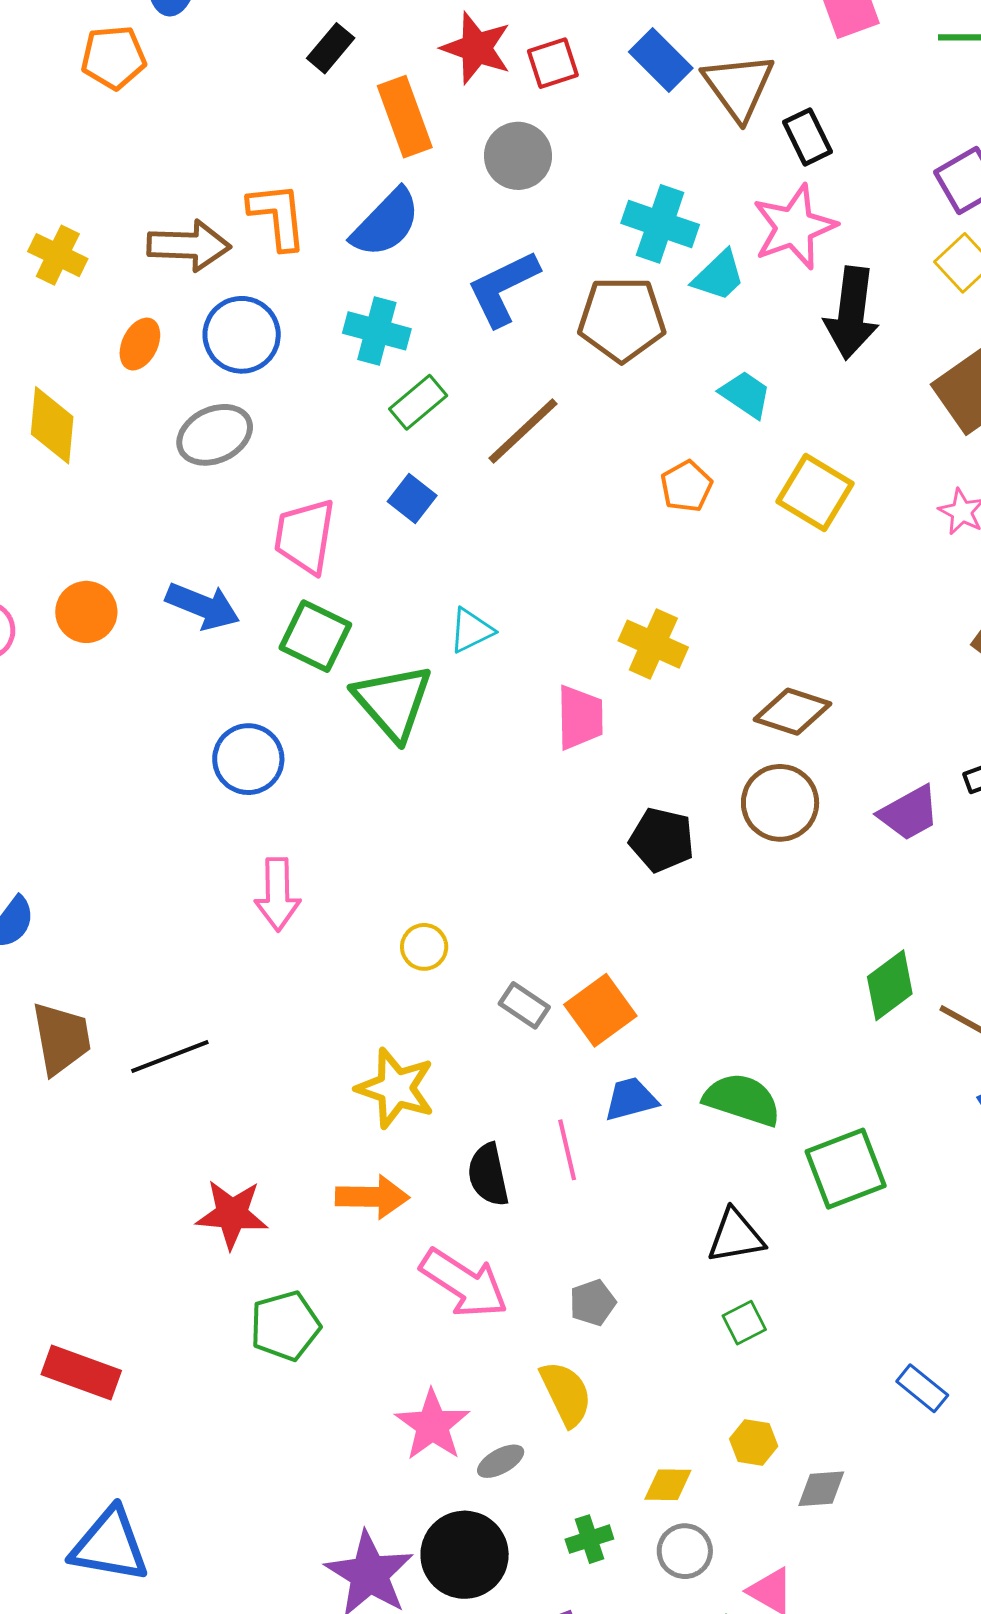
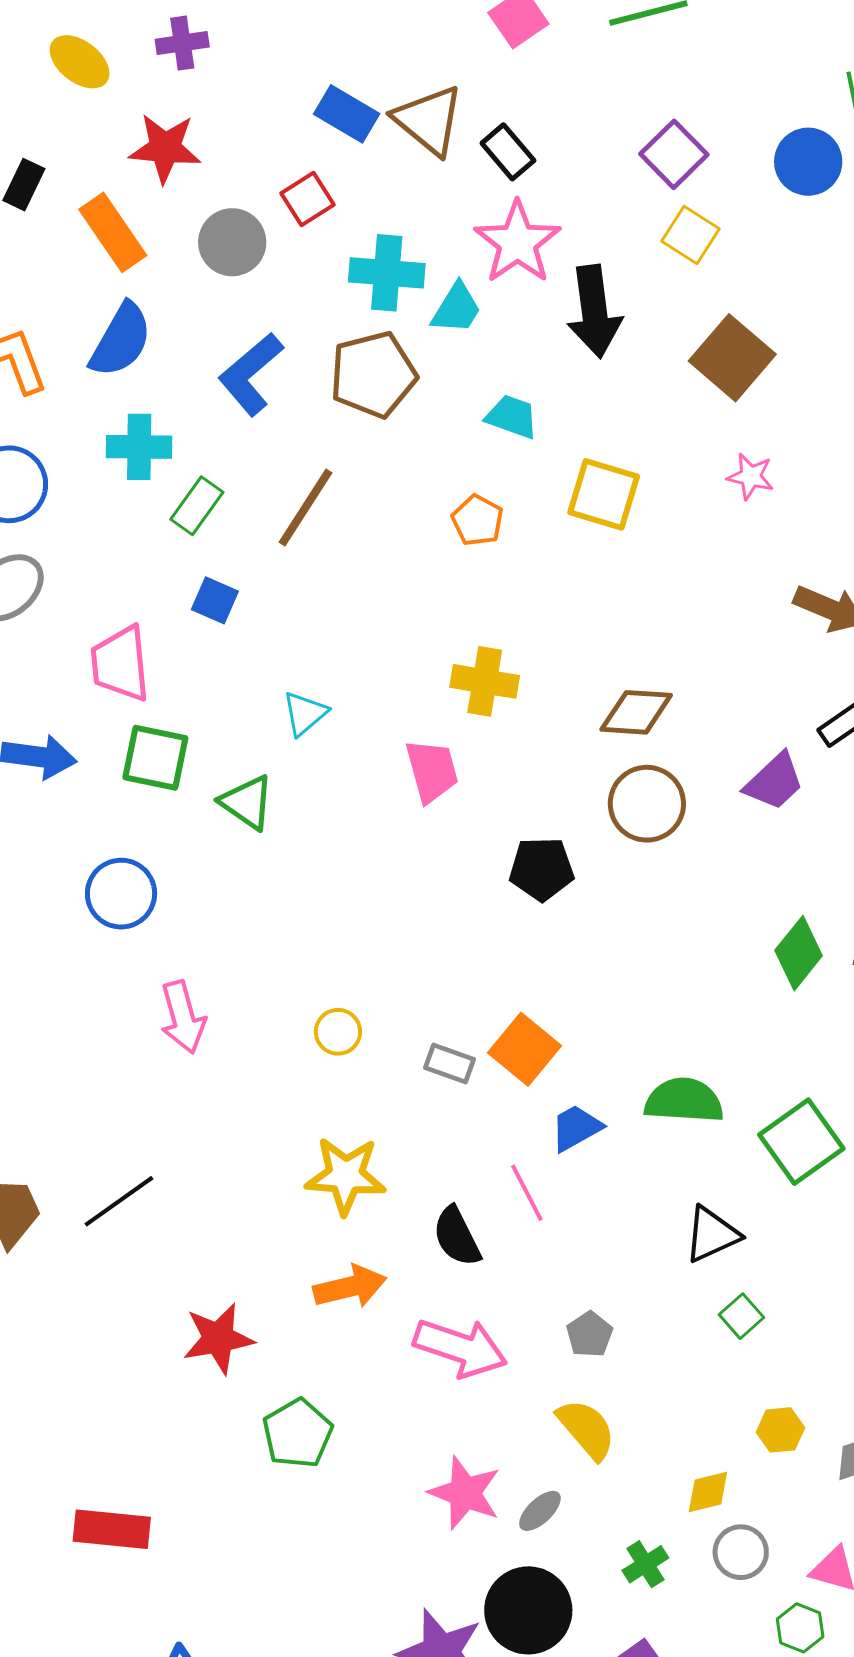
red square: (553, 63) -> (307, 199), moved
green triangle: (393, 702) -> (247, 802), size x0.7

